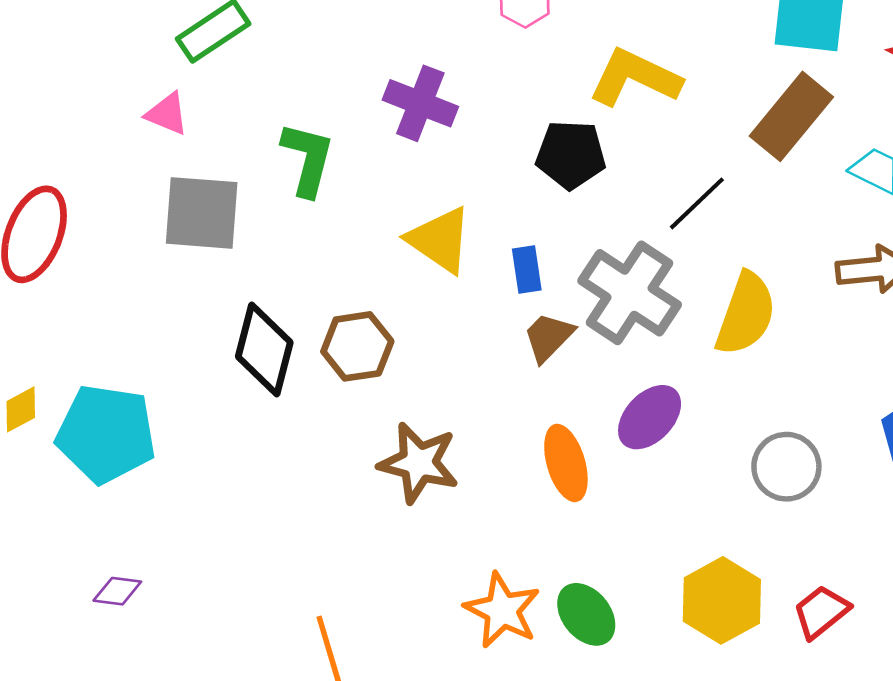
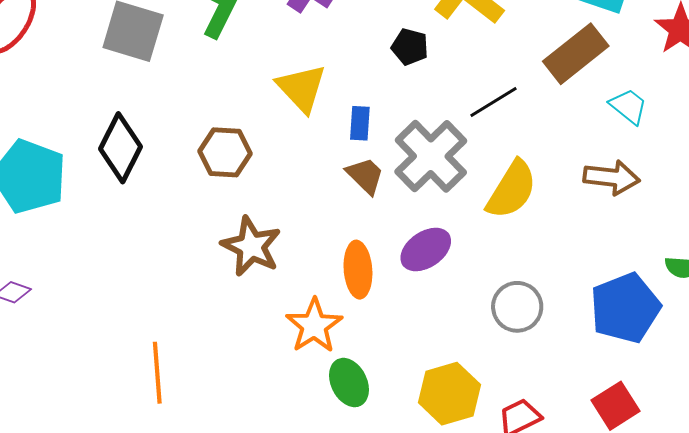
black pentagon: (571, 155) -> (410, 47), size x0.7
brown trapezoid: (549, 337) -> (365, 176), turned 78
black diamond: (264, 350) -> (121, 148), moved
orange star: (502, 610) -> (314, 326), moved

